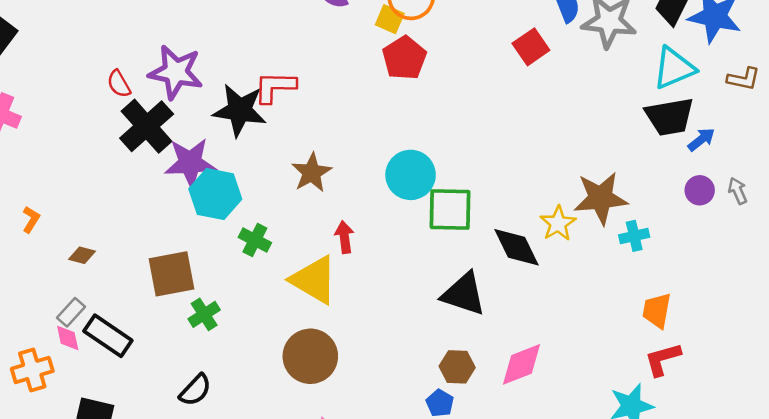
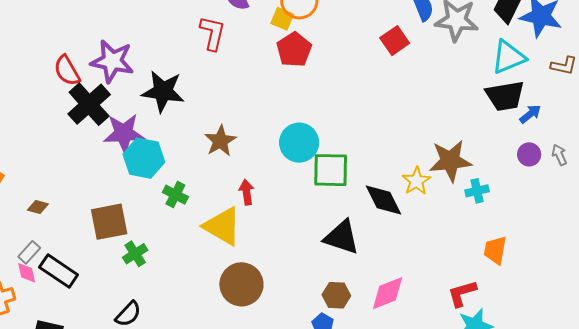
red semicircle: (119, 84) -> (67, 71), size x1.4
red L-shape: (275, 87) -> (213, 33), moved, turned 102
brown circle: (310, 356) -> (241, 284), moved
red L-shape: (663, 359) -> (462, 293), moved

